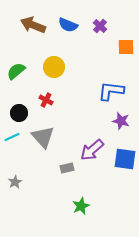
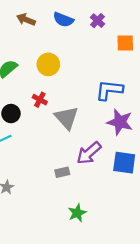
brown arrow: (33, 25) -> (26, 20), size x0.7
purple star: (121, 121) -> (120, 122), size x1.4
gray triangle: (43, 137) -> (66, 118), moved

